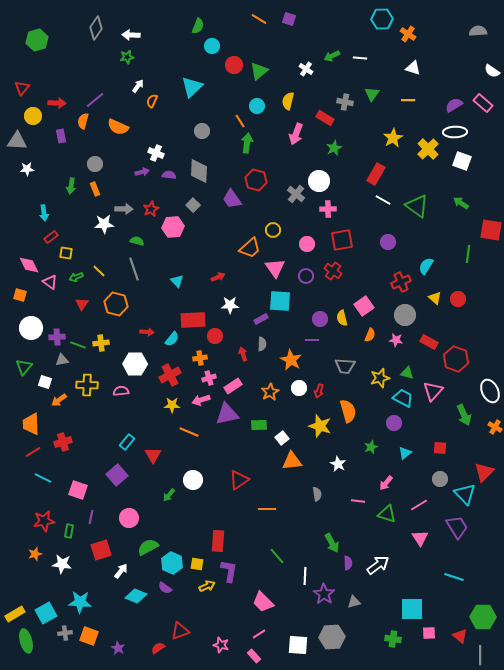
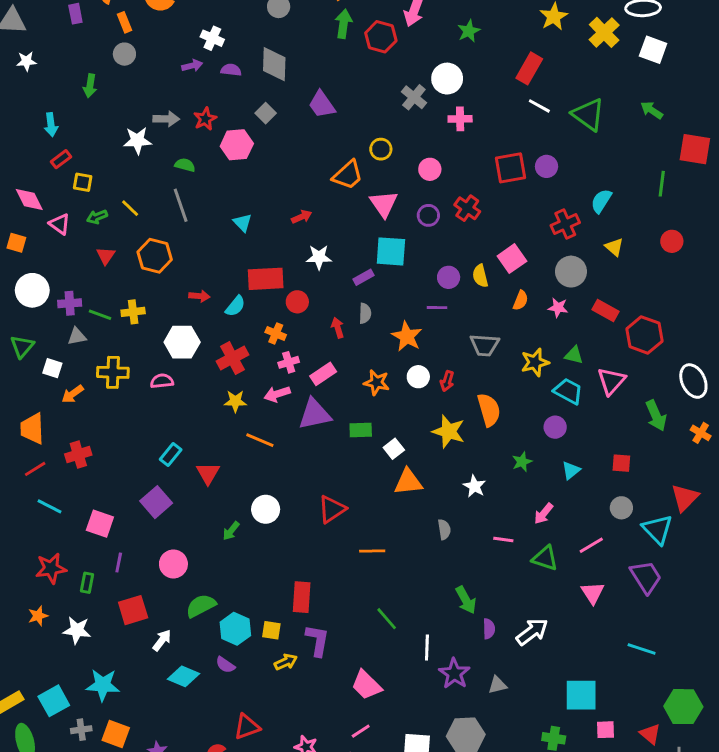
red hexagon: (256, 180) -> (381, 37), moved
orange rectangle: (95, 189) -> (124, 22), moved
red square: (342, 240) -> (510, 168), moved
red circle: (458, 299) -> (672, 241), moved
orange cross: (200, 358) -> (276, 334), turned 32
orange star: (270, 392) -> (377, 382), turned -30

